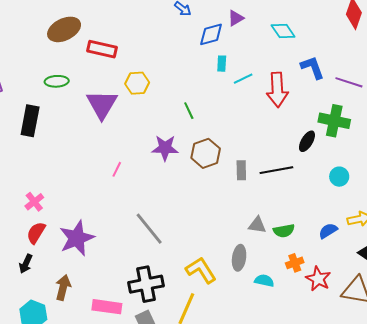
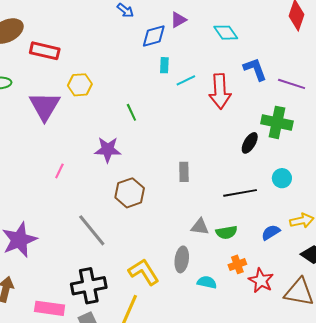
brown hexagon: (206, 153) -> (130, 193), moved
black line: (276, 170) -> (240, 193), moved

